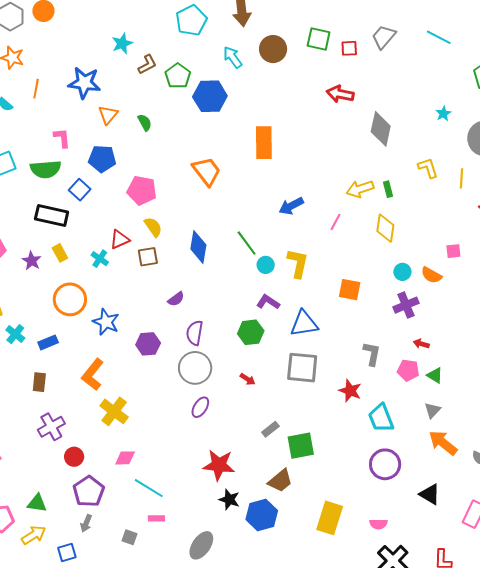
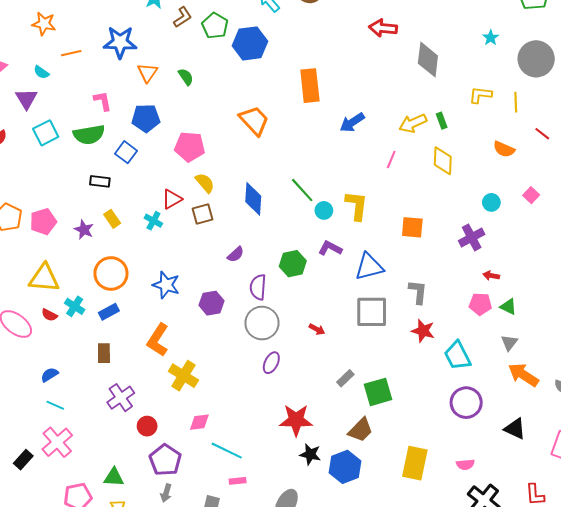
orange line: (36, 89) -> (71, 53), turned 72
yellow L-shape: (428, 168) -> (480, 95), turned -60
blue arrow: (291, 206) -> (352, 122), moved
black rectangle: (52, 216) -> (100, 181), size x0.6
pink square: (453, 251) -> (531, 195), moved, turned -35
cyan circle: (402, 272) -> (491, 202), moved
orange semicircle: (431, 275) -> (504, 149), moved
orange circle: (70, 299) -> (111, 273), moved
green hexagon: (251, 332) -> (293, 264), moved
gray L-shape: (372, 354) -> (418, 292), moved

